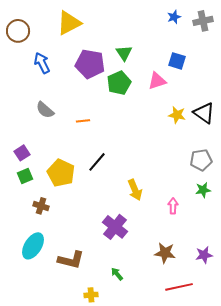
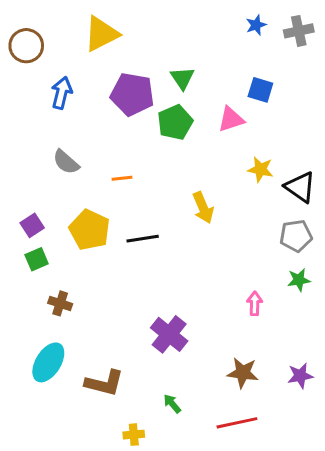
blue arrow: (42, 63) -> (62, 93), turned 40
black triangle: (204, 113) -> (300, 187), moved
black line: (97, 162) -> (143, 239), turned 40
yellow pentagon: (61, 173) -> (90, 230), moved
yellow arrow: (135, 190) -> (203, 208), moved
red line: (179, 287) -> (237, 423), moved

